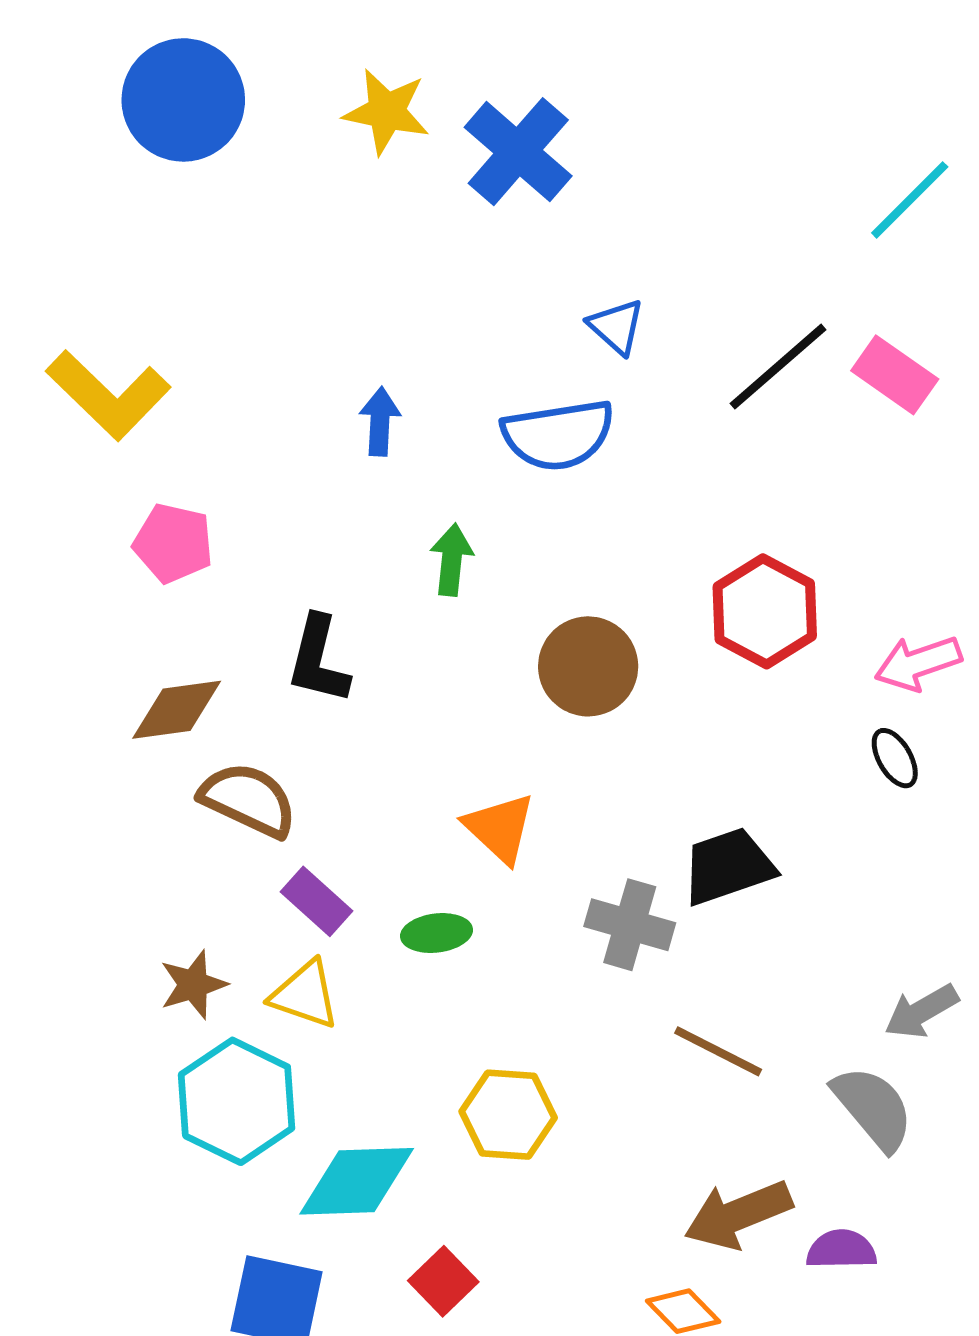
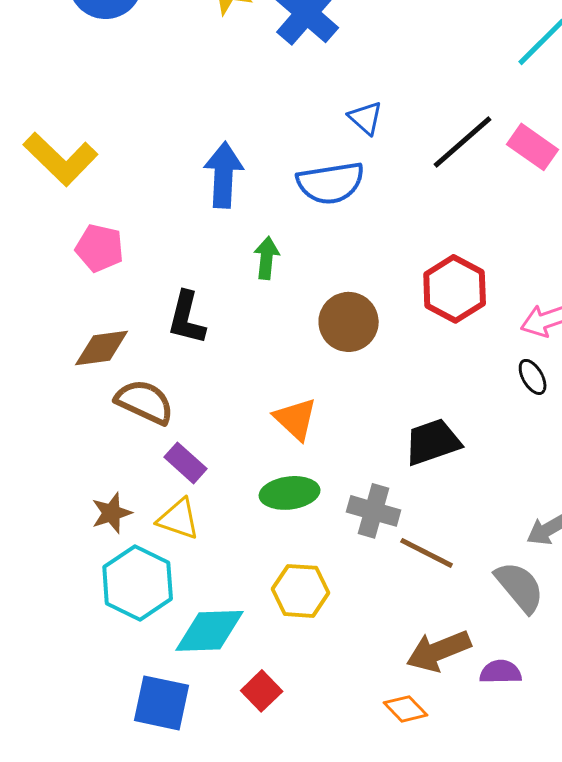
blue arrow: (380, 422) -> (224, 175), size x1.6
gray cross: (630, 925) -> (374, 511), moved
green ellipse: (437, 933) -> (290, 493), moved, size x1.4

